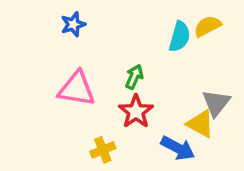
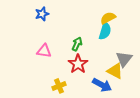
yellow semicircle: (207, 26) -> (108, 18), moved
cyan semicircle: (180, 37) -> (105, 31), moved
pink triangle: (77, 89) -> (44, 51), size x0.7

